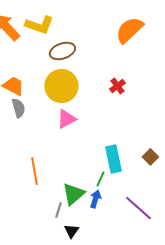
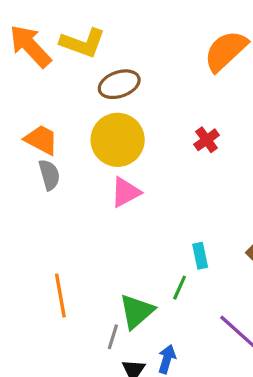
cyan rectangle: (113, 159) -> (200, 256), size x0.6
orange line: (34, 171) -> (60, 296), moved
blue arrow: (95, 199) -> (167, 359), moved

